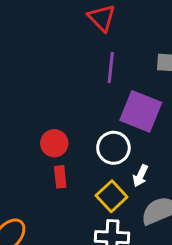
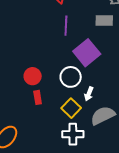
purple square: (141, 111) -> (87, 53), turned 32

